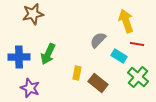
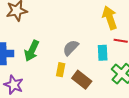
gray semicircle: (98, 40) -> (71, 48), moved
cyan rectangle: (119, 56) -> (103, 53), turned 56

